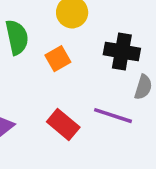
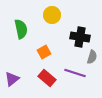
orange square: (58, 59) -> (44, 52), moved

